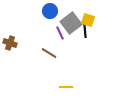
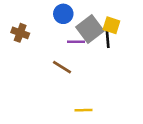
purple line: (60, 33) -> (76, 42), turned -64
brown cross: (10, 43) -> (20, 33), moved

